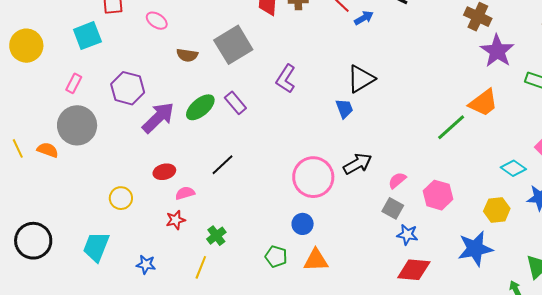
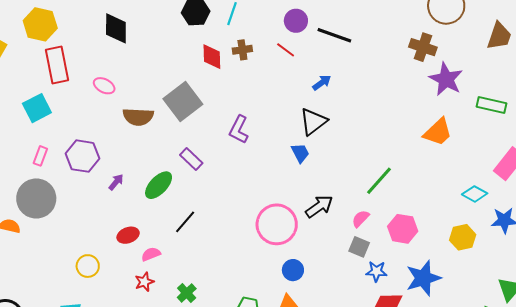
blue arrow: (364, 18) -> (322, 83), moved
brown semicircle: (187, 55) -> (138, 117), size x1.4
pink rectangle: (74, 83) -> (40, 156), moved
green ellipse: (200, 107) -> (159, 185), moved
purple arrow: (158, 118) -> (116, 182), size x0.5
green line: (451, 127) -> (379, 181), moved
blue circle: (303, 224) -> (293, 270), moved
blue star: (475, 249) -> (423, 278), moved

